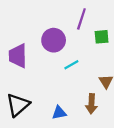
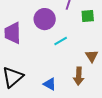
blue triangle: (59, 113) -> (50, 84), turned 40

